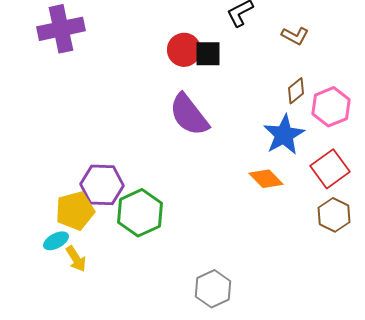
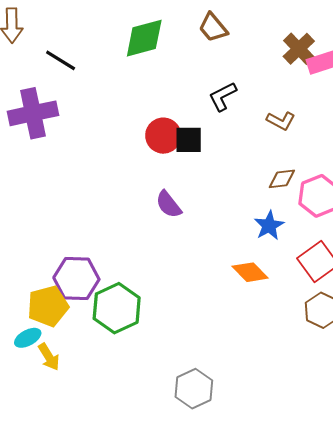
brown diamond: (296, 91) -> (282, 179), turned 32
purple semicircle: (189, 115) -> (169, 204), size x0.6
blue star: (284, 135) -> (269, 226), size x0.7

